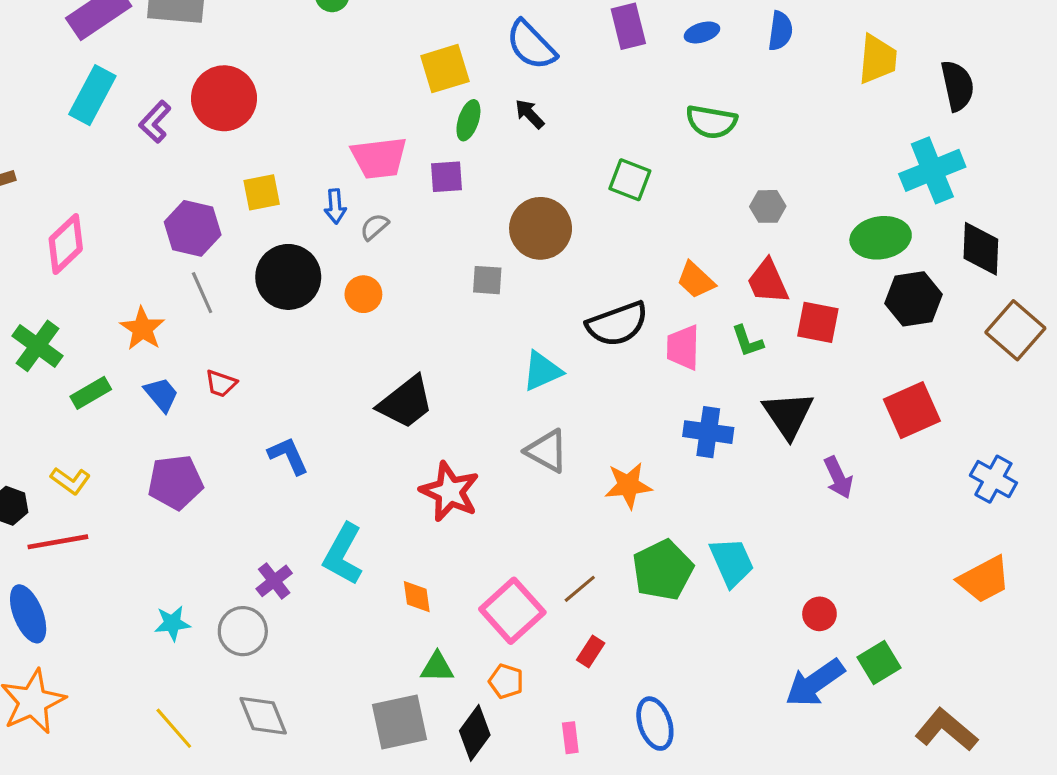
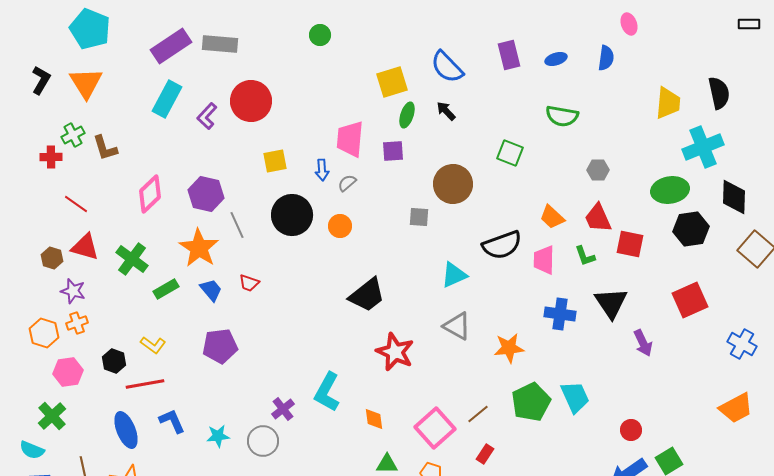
yellow trapezoid: (877, 59) -> (668, 103), moved
pink trapezoid: (379, 158) -> (350, 139), turned 102
purple hexagon: (193, 228) -> (206, 194), moved
orange star: (142, 329) -> (199, 248), size x1.4
blue L-shape: (288, 456) -> (172, 421), moved

